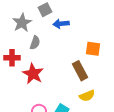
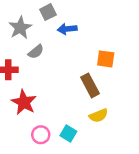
gray semicircle: (35, 43) -> (36, 52), turned 32
red star: (33, 74) -> (24, 102), moved

